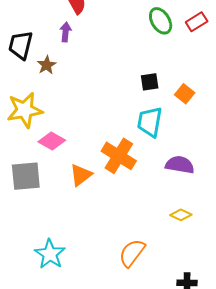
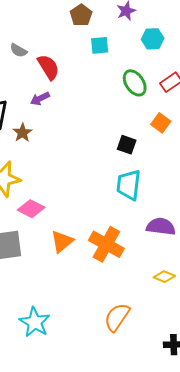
purple arrow: (66, 32) -> (40, 99), turned -120
black square: (150, 82) -> (127, 145), turned 30
orange square: (185, 94) -> (161, 123), moved
orange cross: (119, 156) -> (106, 244), moved

